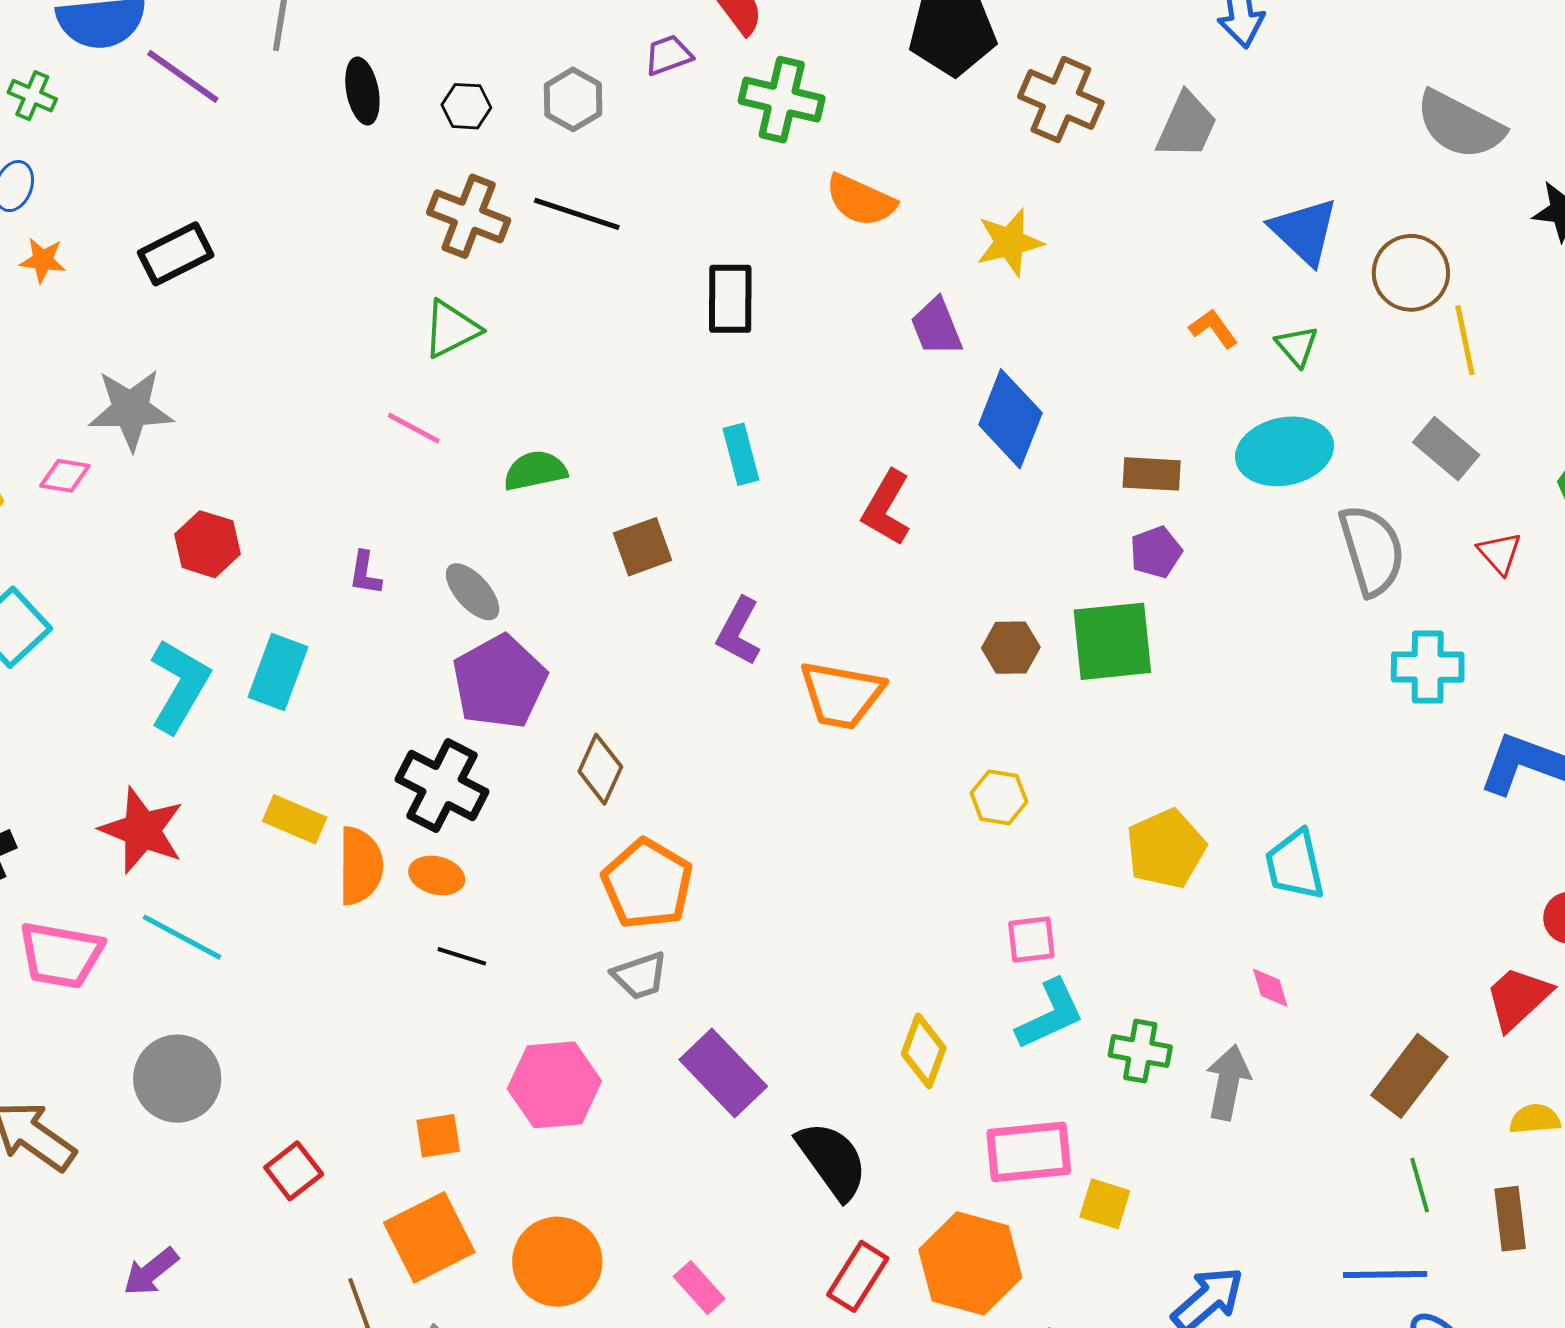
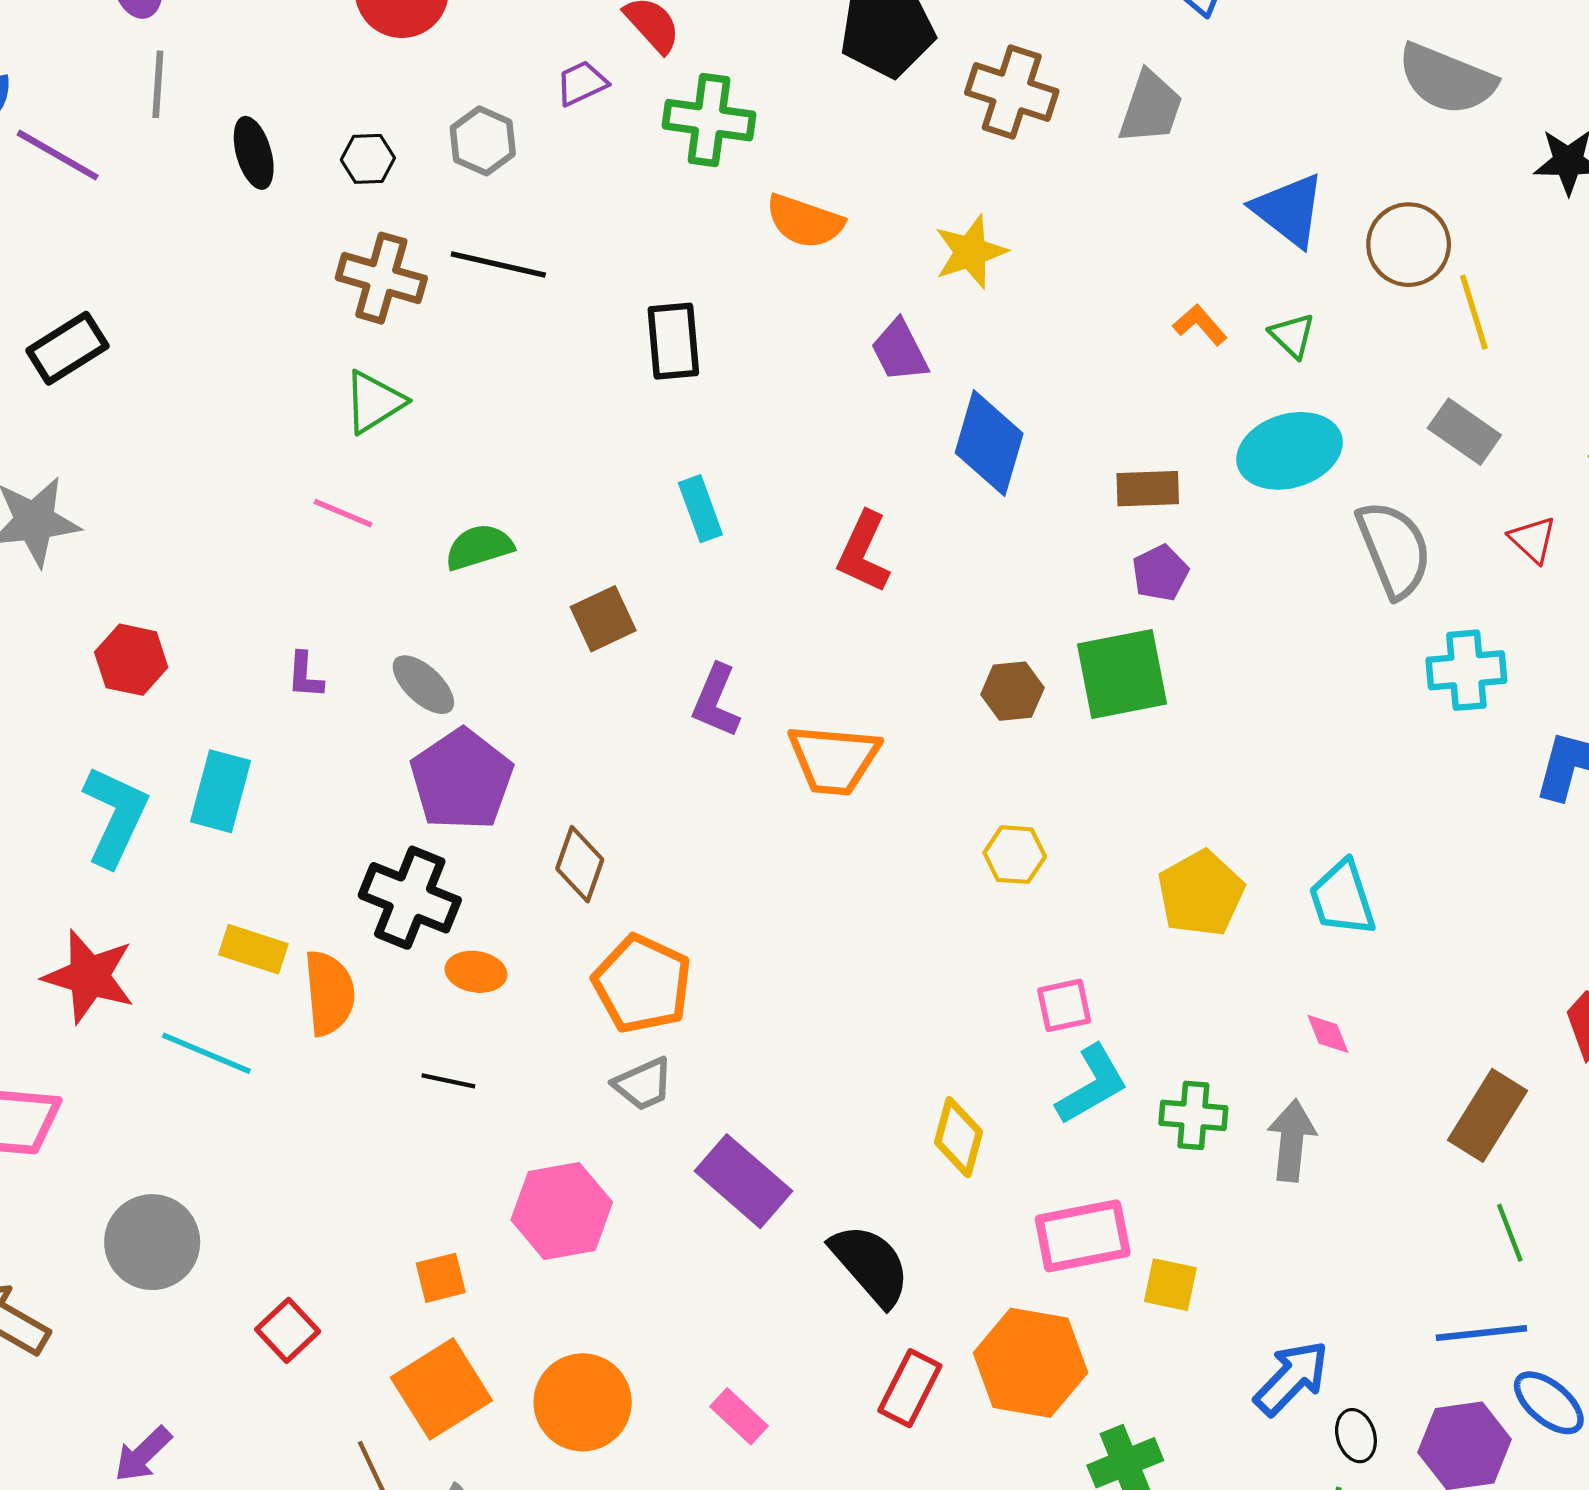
orange ellipse: (437, 875) -> (476, 972), moved
cyan line: (182, 937) -> (206, 1053), moved

